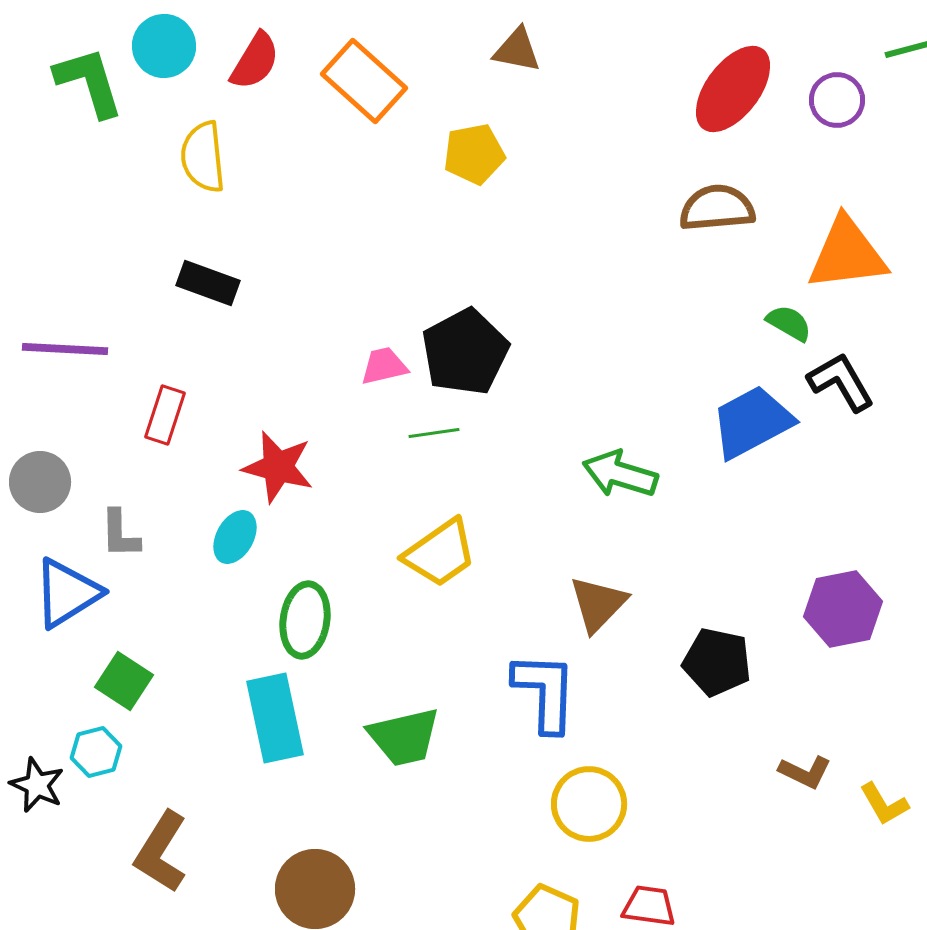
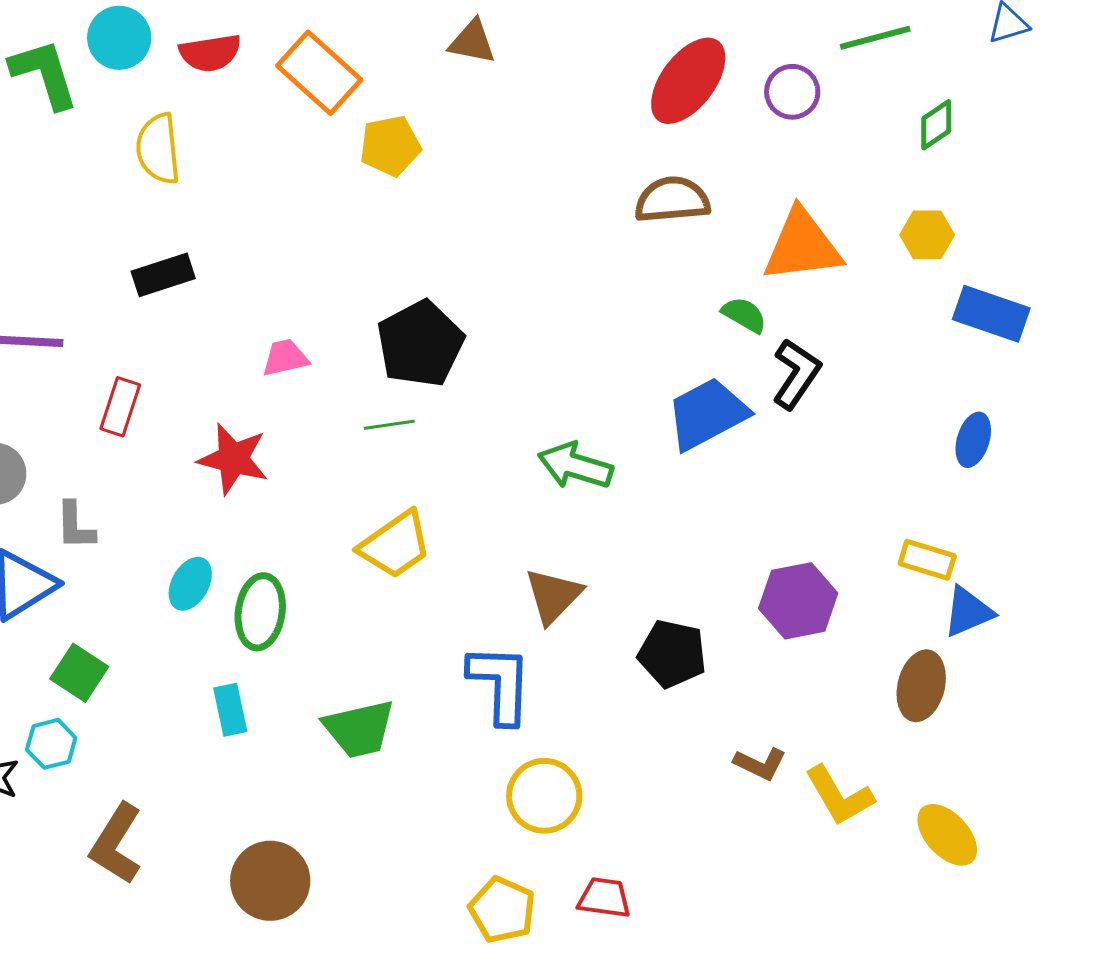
red semicircle: (255, 61) -> (210, 53), turned 50
yellow pentagon: (474, 154) -> (390, 146), moved
black rectangle: (208, 283) -> (163, 275), turned -38
pink trapezoid: (384, 366) -> (285, 358), moved
black L-shape: (841, 382) -> (796, 374), turned 64
cyan ellipse: (235, 537) -> (190, 584), moved
cyan rectangle: (275, 718) -> (230, 710), size x0.6
yellow L-shape: (884, 804) -> (839, 796), size x1.4

